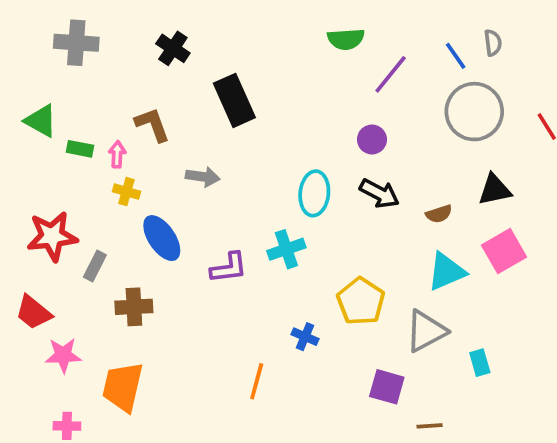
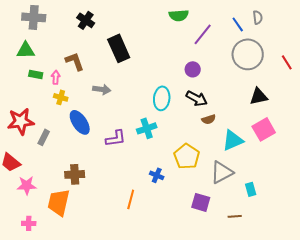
green triangle: (41, 121) -> (26, 50), moved, turned -30
brown semicircle: (439, 214) -> (209, 119), moved
brown cross: (134, 307) -> (75, 174), moved
brown line: (430, 426) -> (235, 216), moved

